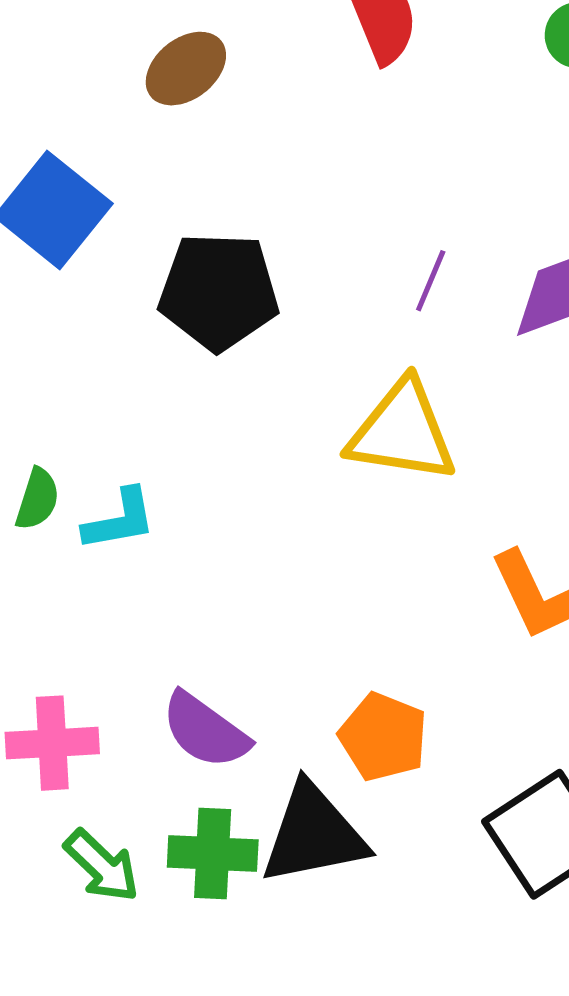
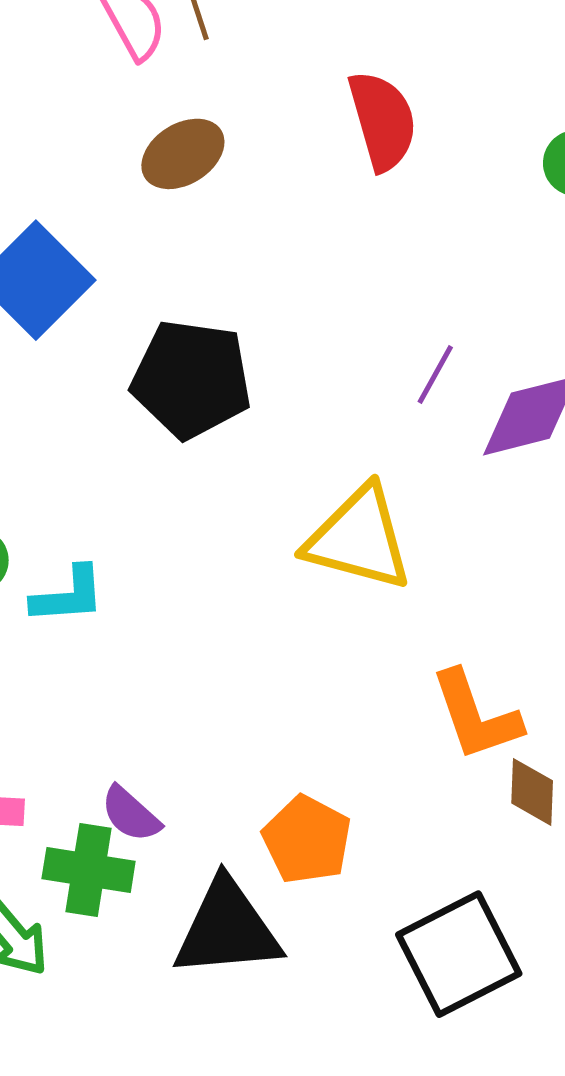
purple line: (431, 281) -> (435, 374), moved
purple semicircle: (205, 731) -> (131, 814), size x0.7
green cross: (213, 853) -> (89, 870), moved

